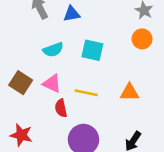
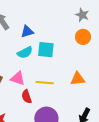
blue triangle: (72, 14) -> (27, 32), moved
cyan semicircle: (53, 50) -> (25, 52), moved

